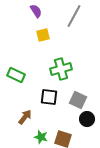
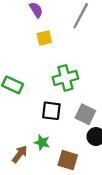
brown arrow: (25, 117) -> (20, 154), moved
green star: (41, 137) -> (42, 142), moved

